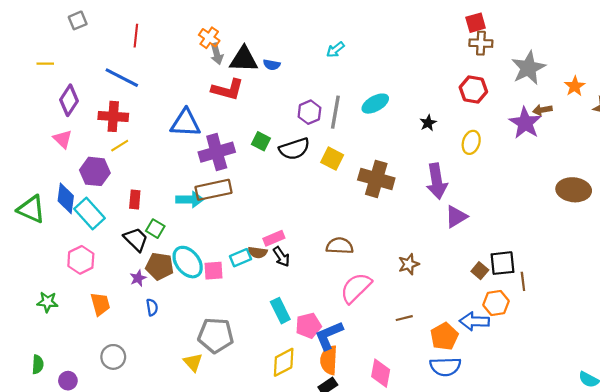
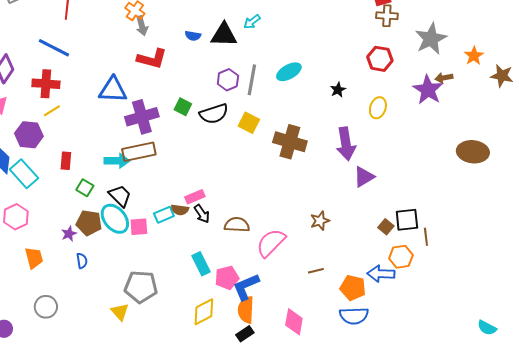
black triangle: (244, 59) -> (224, 35), moved
black trapezoid: (136, 239) -> (120, 196), moved
brown semicircle: (340, 246) -> (237, 225), moved
orange pentagon: (444, 336) -> (353, 288), turned -30

